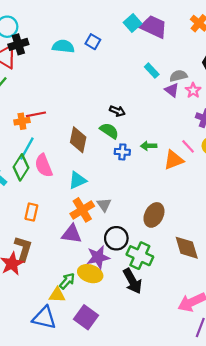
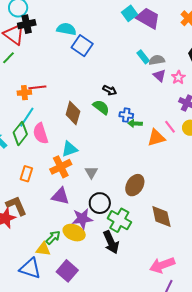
blue square: (93, 42) -> (82, 46), moved, size x1.5
gray semicircle: (178, 76) -> (157, 60), moved
blue cross: (122, 152) -> (126, 115), moved
orange cross: (82, 210) -> (61, 167), moved
brown L-shape: (23, 249) -> (16, 206), turned -45

